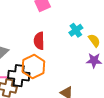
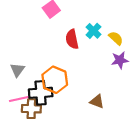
red semicircle: (39, 41) -> (72, 39), moved

